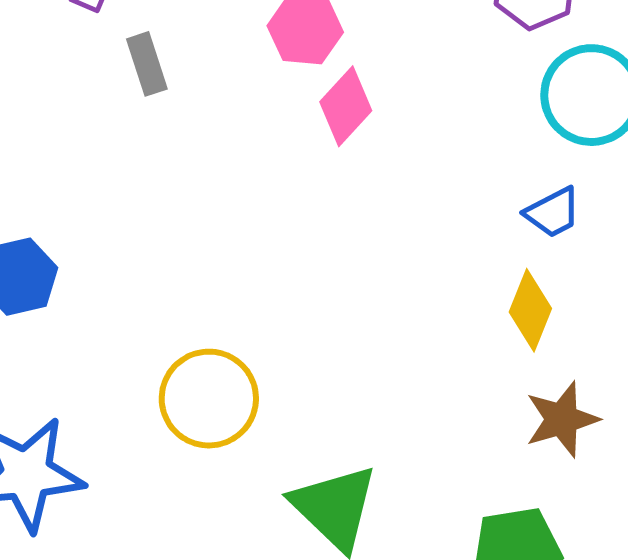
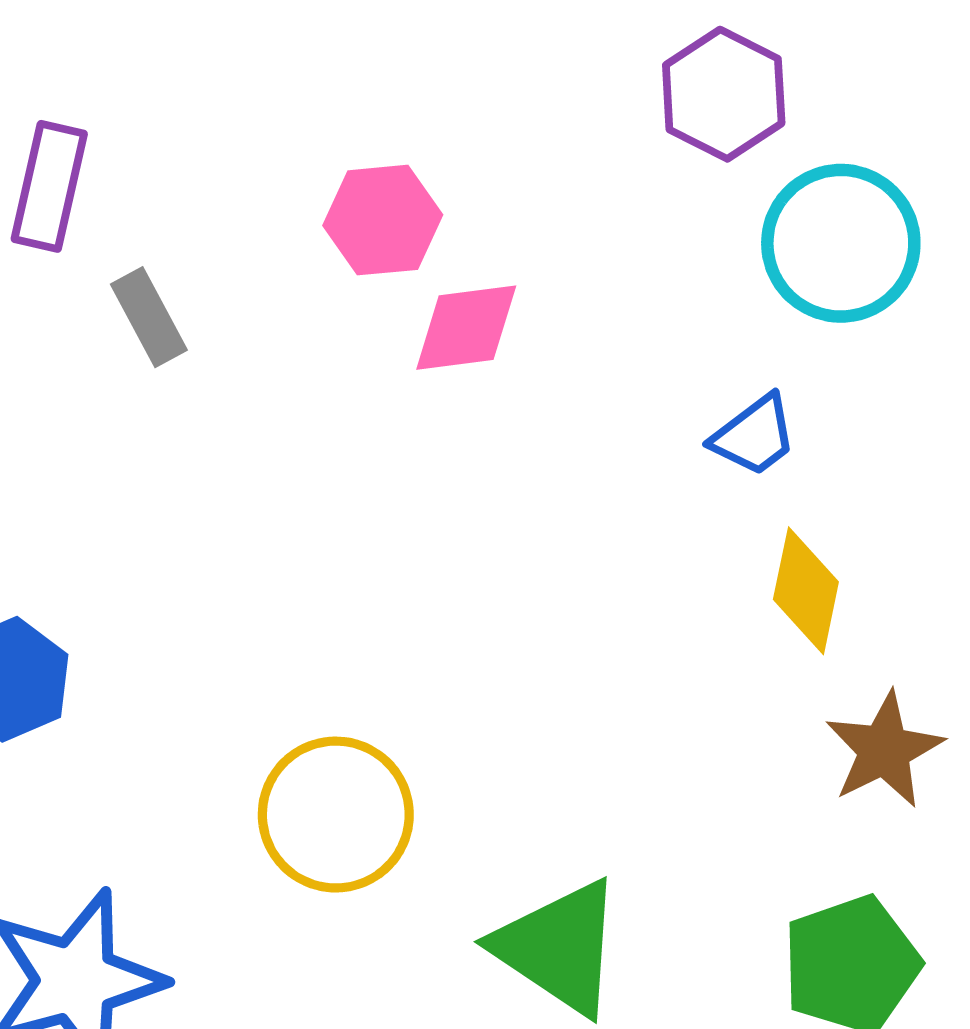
pink diamond: (346, 106) -> (466, 328), turned 50
blue trapezoid: (553, 212) -> (754, 436), moved

